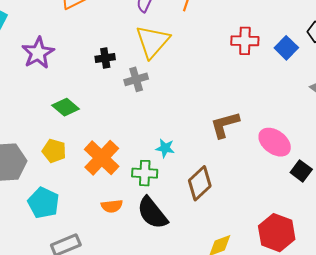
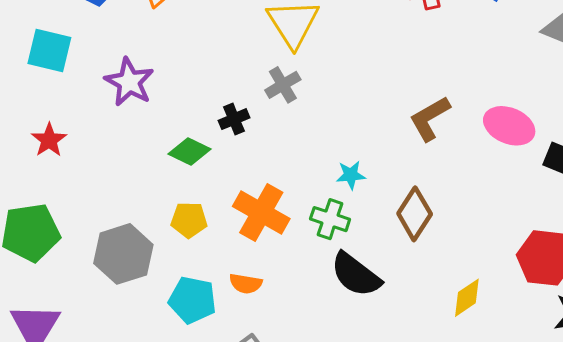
black cross: (105, 58) -> (234, 119), moved
green cross: (145, 173) -> (330, 219), turned 30
orange semicircle: (112, 206) -> (246, 284), moved, turned 30

